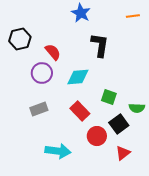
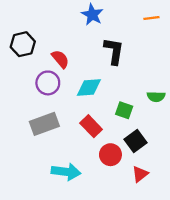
green semicircle: (137, 108) -> (156, 97), moved
gray rectangle: (39, 109) -> (44, 124), size x1.4

